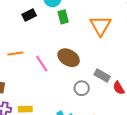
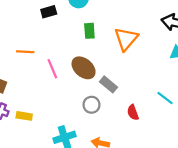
green rectangle: (63, 17) -> (89, 31), moved
gray rectangle: (102, 76) -> (109, 84), moved

